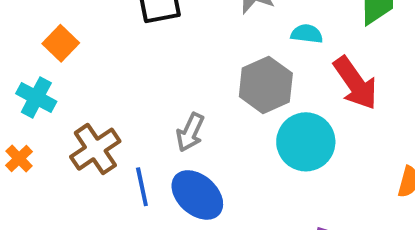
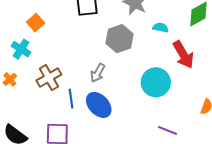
gray hexagon: (266, 85) -> (119, 39), moved

